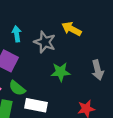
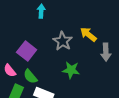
cyan arrow: (17, 34) -> (41, 11), moved
gray arrow: (98, 70) -> (106, 52), moved

